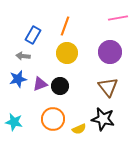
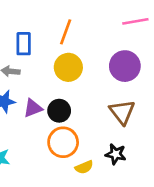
blue rectangle: (33, 35) -> (24, 44), turned -30
orange circle: (53, 119) -> (63, 142), moved
black star: (103, 119) -> (116, 154), size x0.7

